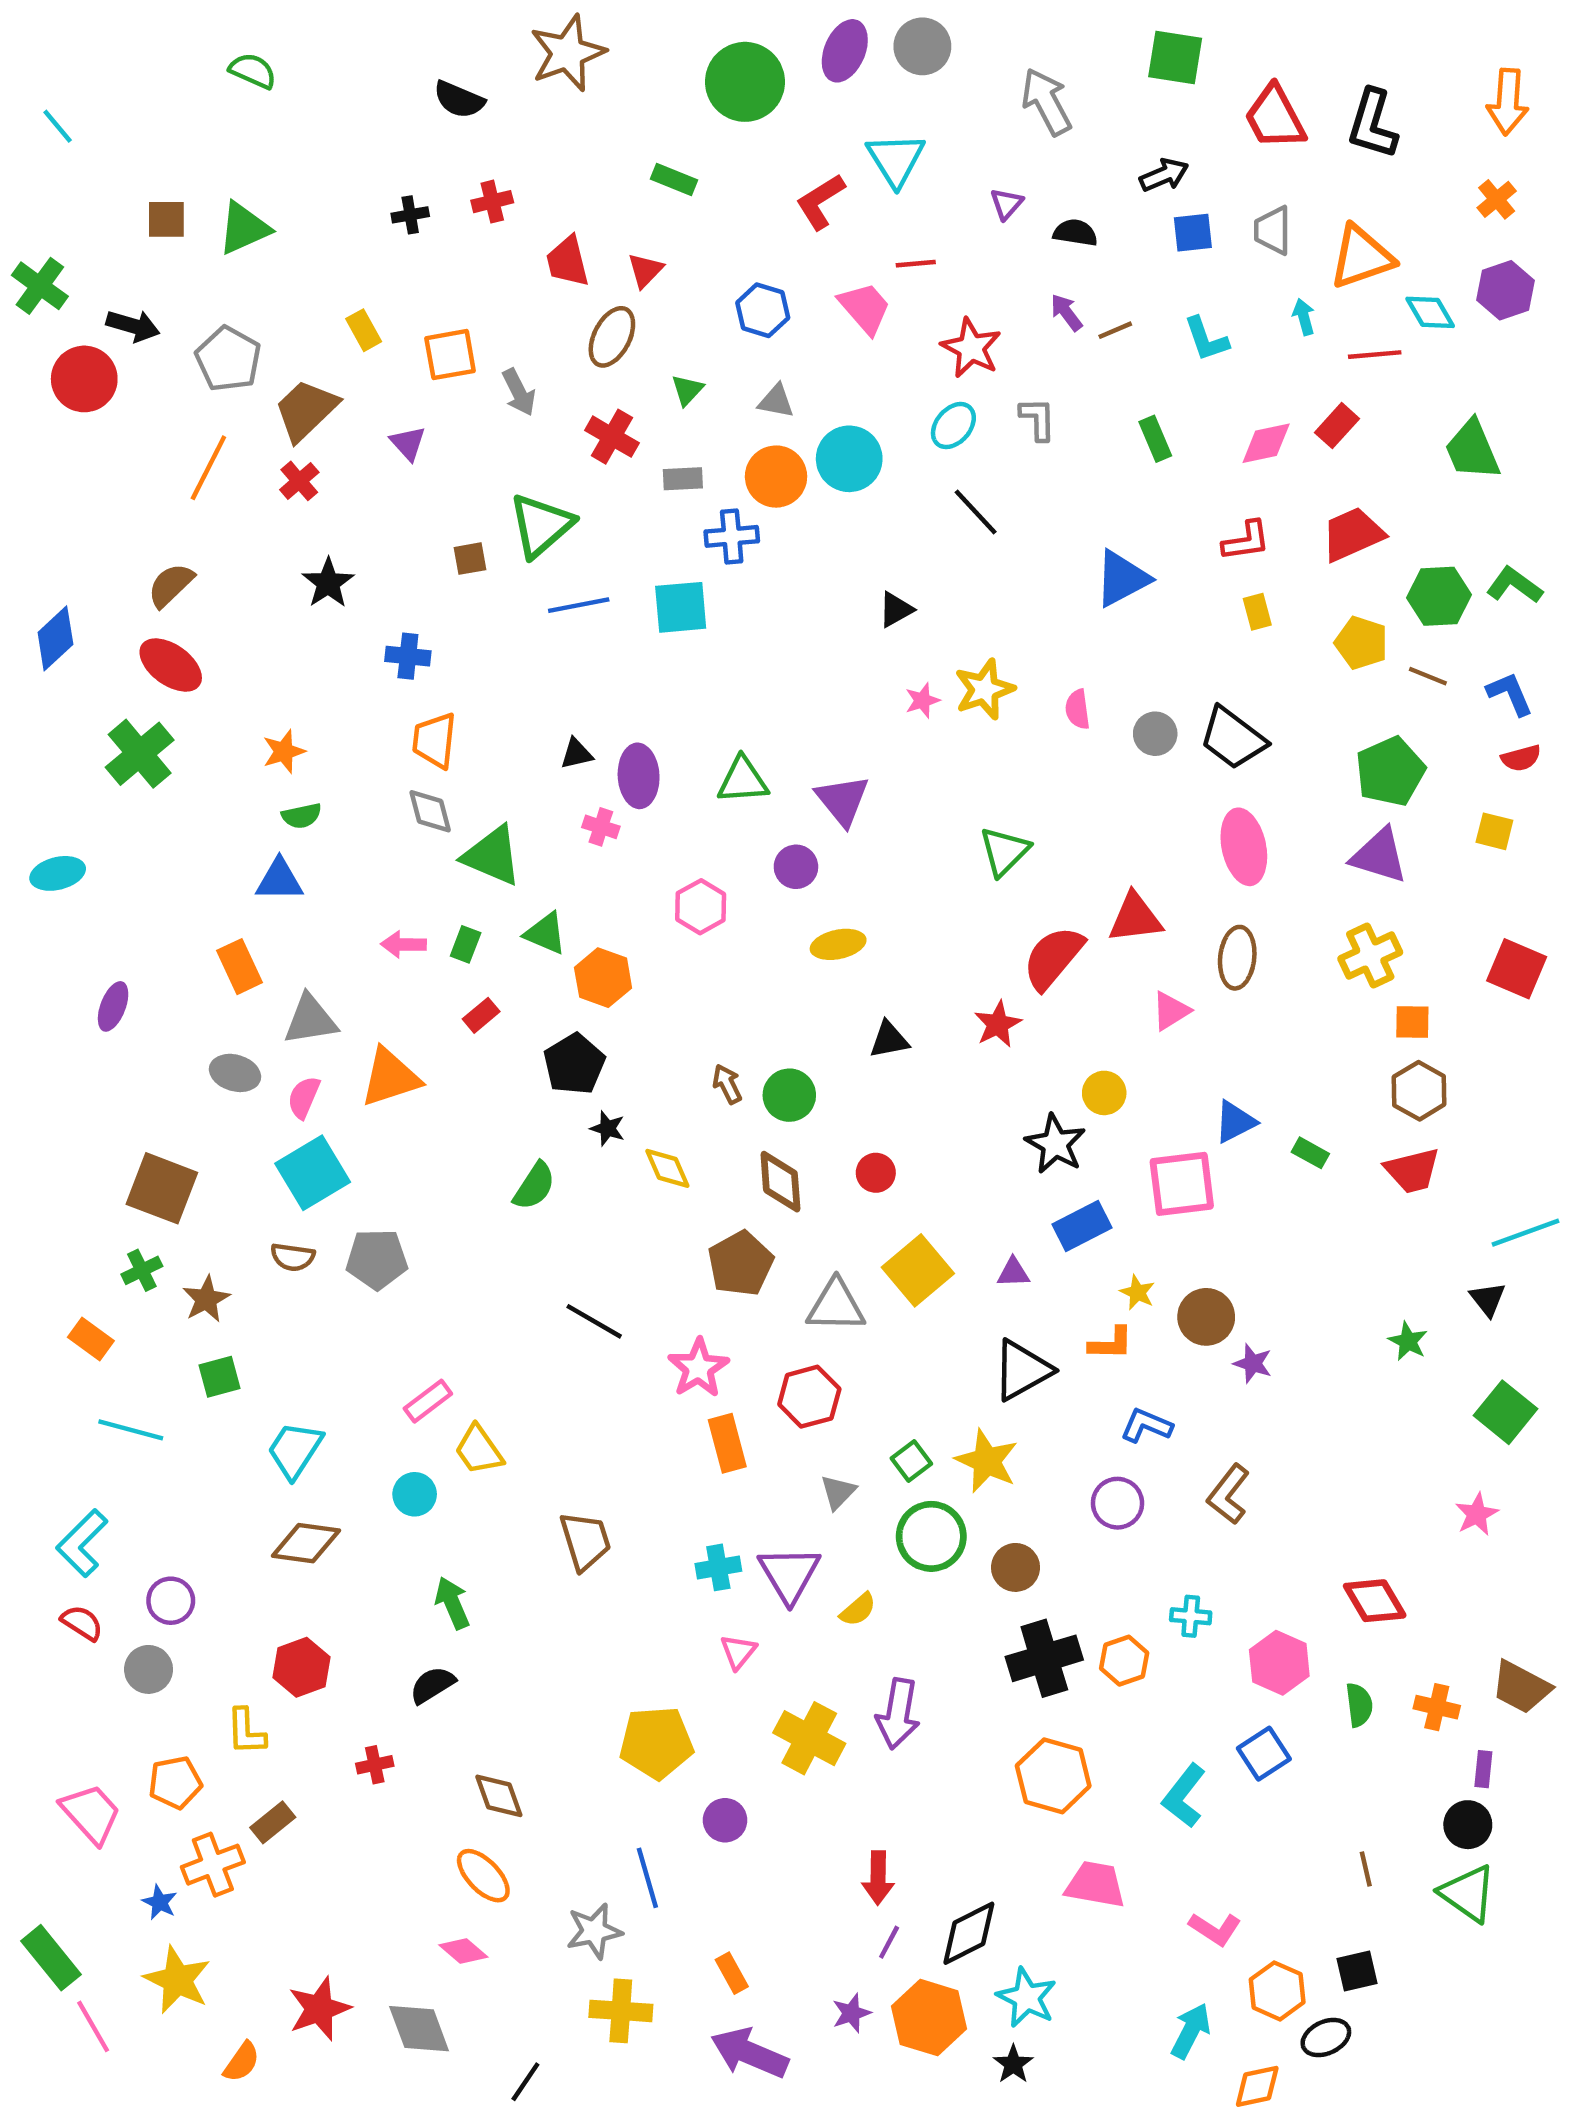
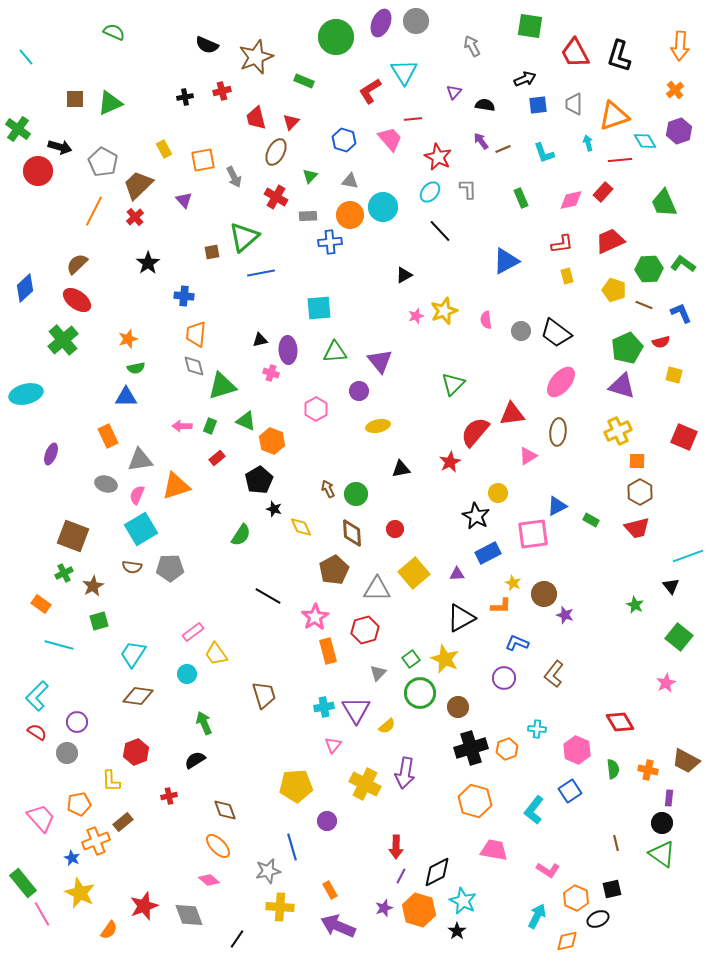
brown star: (568, 53) -> (256, 57), moved
gray arrow: (1047, 102) -> (472, 46), size x0.7
cyan square: (681, 607) -> (319, 308), moved
red semicircle: (1521, 758) -> (661, 342), moved
pink ellipse: (1244, 847) -> (561, 382), turned 52
green triangle: (492, 856) -> (222, 386), turned -40
cyan ellipse: (58, 873) -> (26, 394), size x1.4

